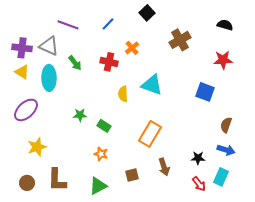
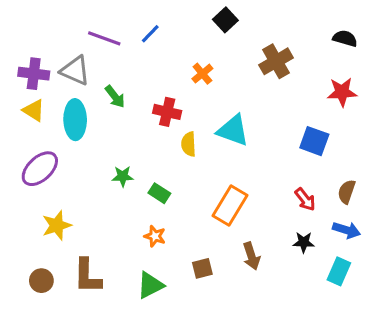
blue line: (108, 24) -> (150, 34), moved
red cross: (109, 62) -> (167, 112), moved
red arrow: (199, 184) -> (305, 199), moved

